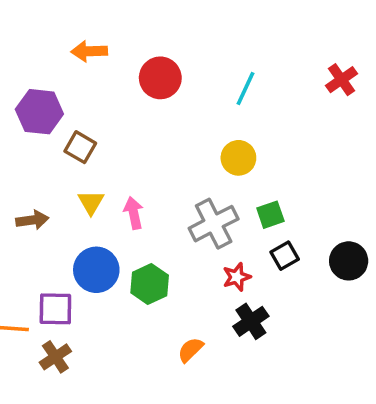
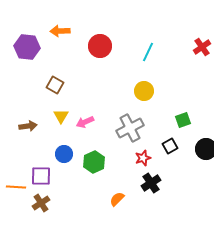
purple hexagon: (39, 112) -> (27, 47), moved
pink arrow: (134, 213) -> (85, 122), turned -102
green square: (270, 215) -> (183, 120), moved
blue circle: (96, 270) -> (64, 154), size x0.7

